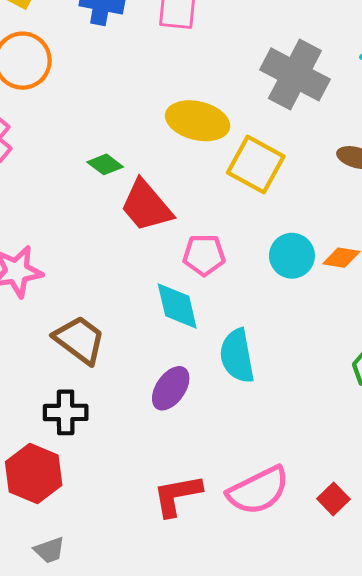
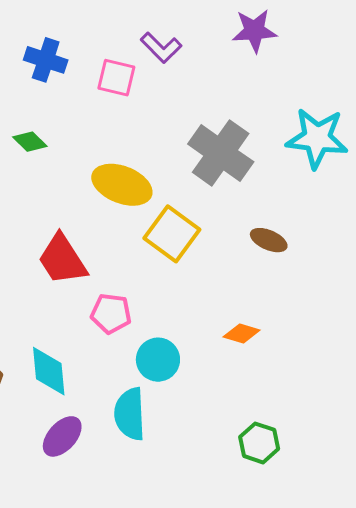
green diamond: (105, 164) -> (30, 142), moved
cyan circle: (292, 256) -> (158, 360), moved
cyan diamond: (177, 306) -> (49, 371), moved

